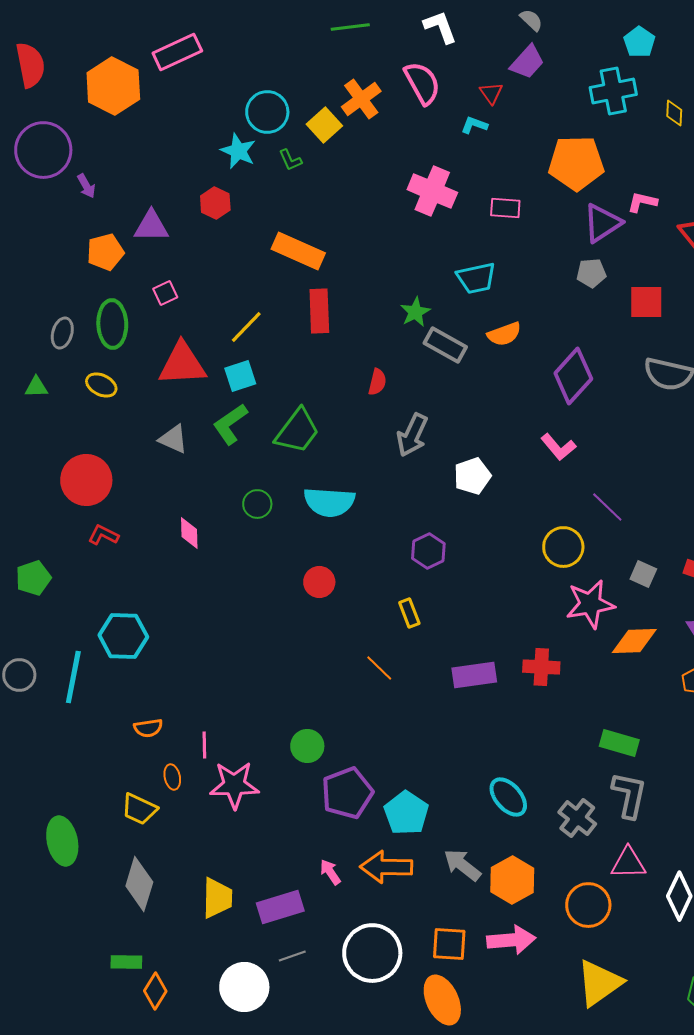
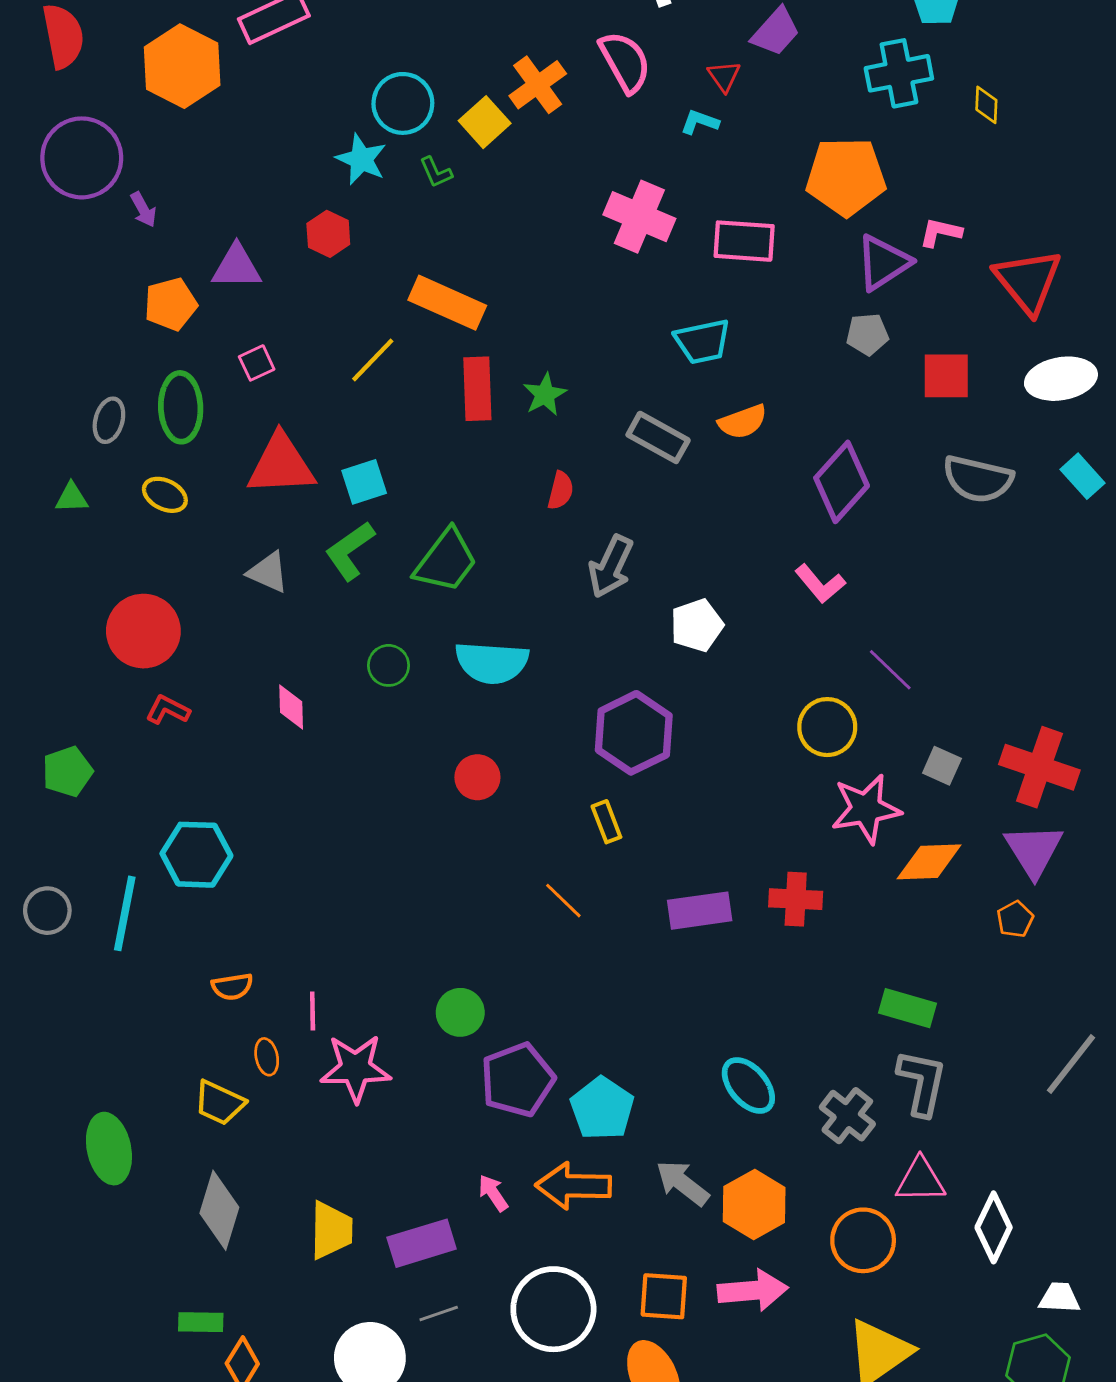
pink rectangle: (505, 208) -> (744, 241), size x1.4
green star: (415, 312) -> (545, 394), moved
yellow line: (246, 327) -> (373, 360), moved
purple hexagon: (428, 551) -> (634, 733), size x1.6

